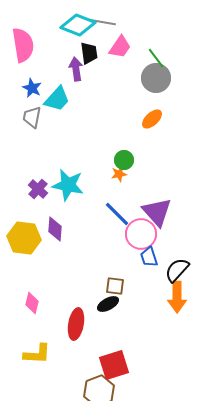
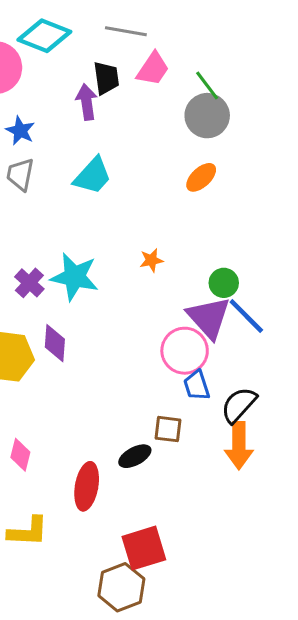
cyan diamond: (78, 25) -> (44, 36), moved
cyan trapezoid: (57, 99) -> (93, 176), moved
green circle: (124, 160) -> (224, 283), moved
blue line: (117, 214) -> (246, 316), moved
brown square: (115, 286) -> (168, 429), moved

